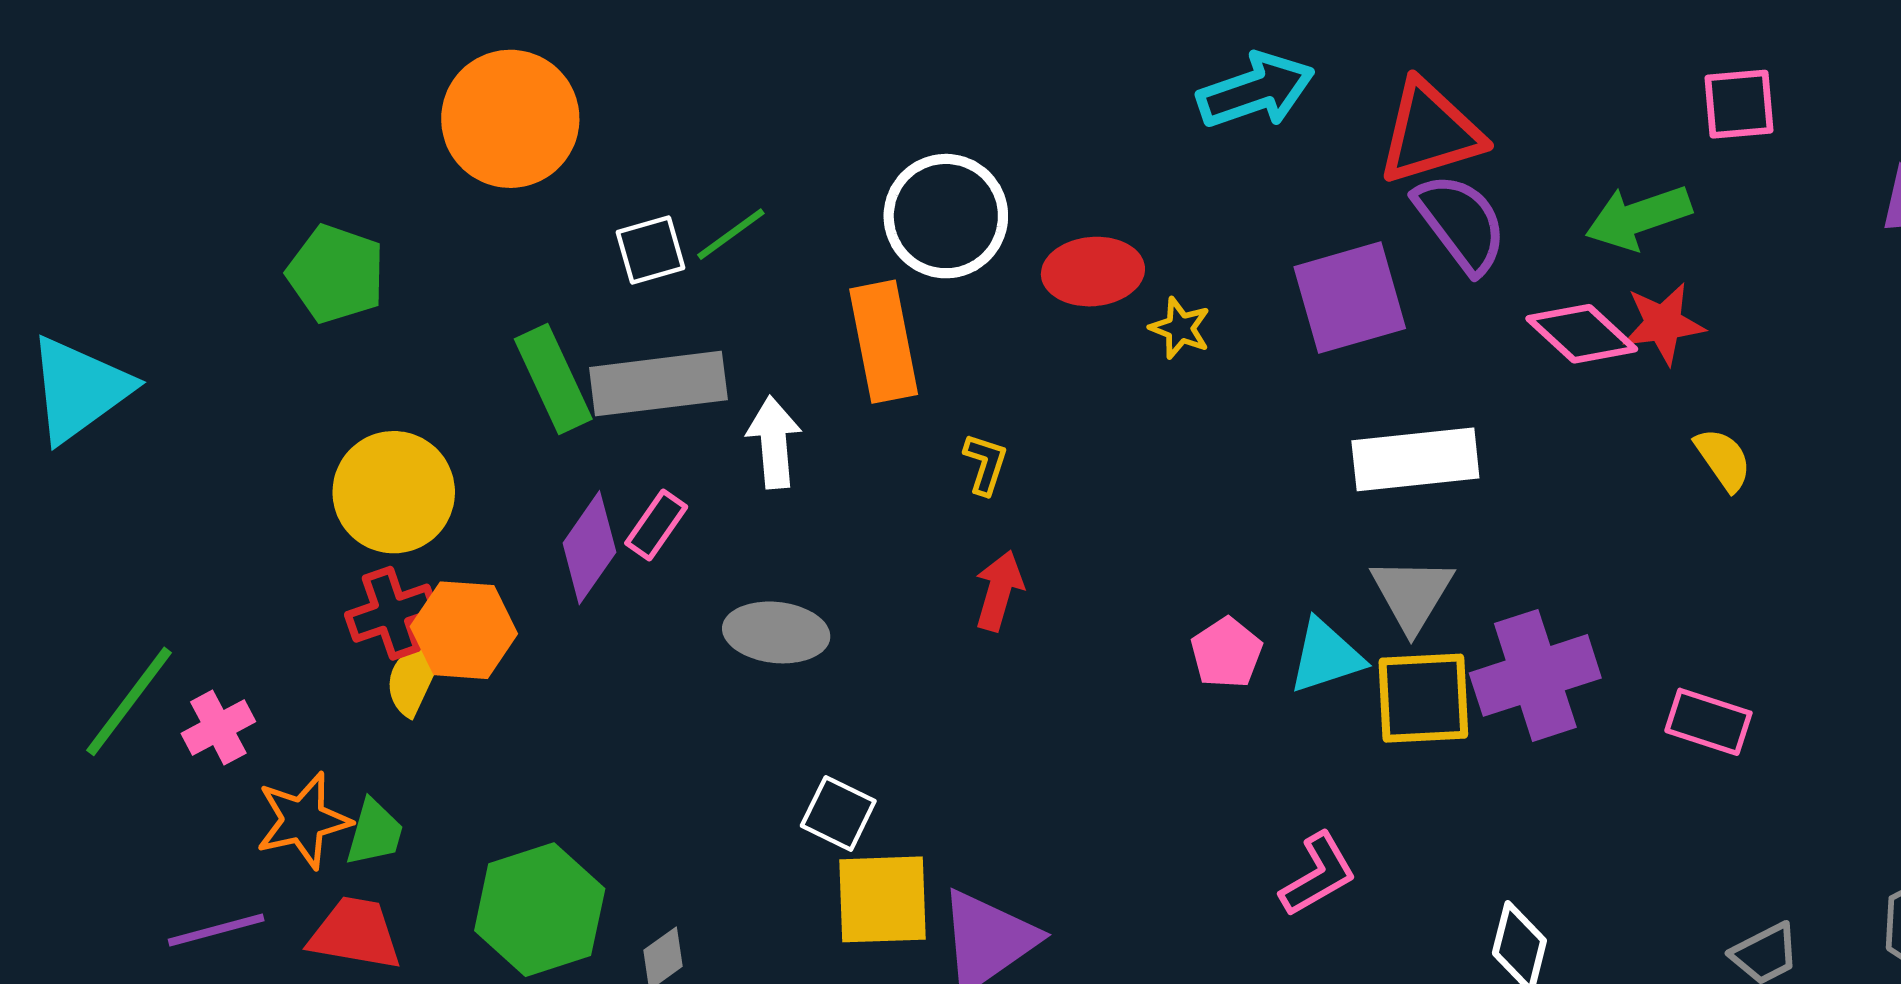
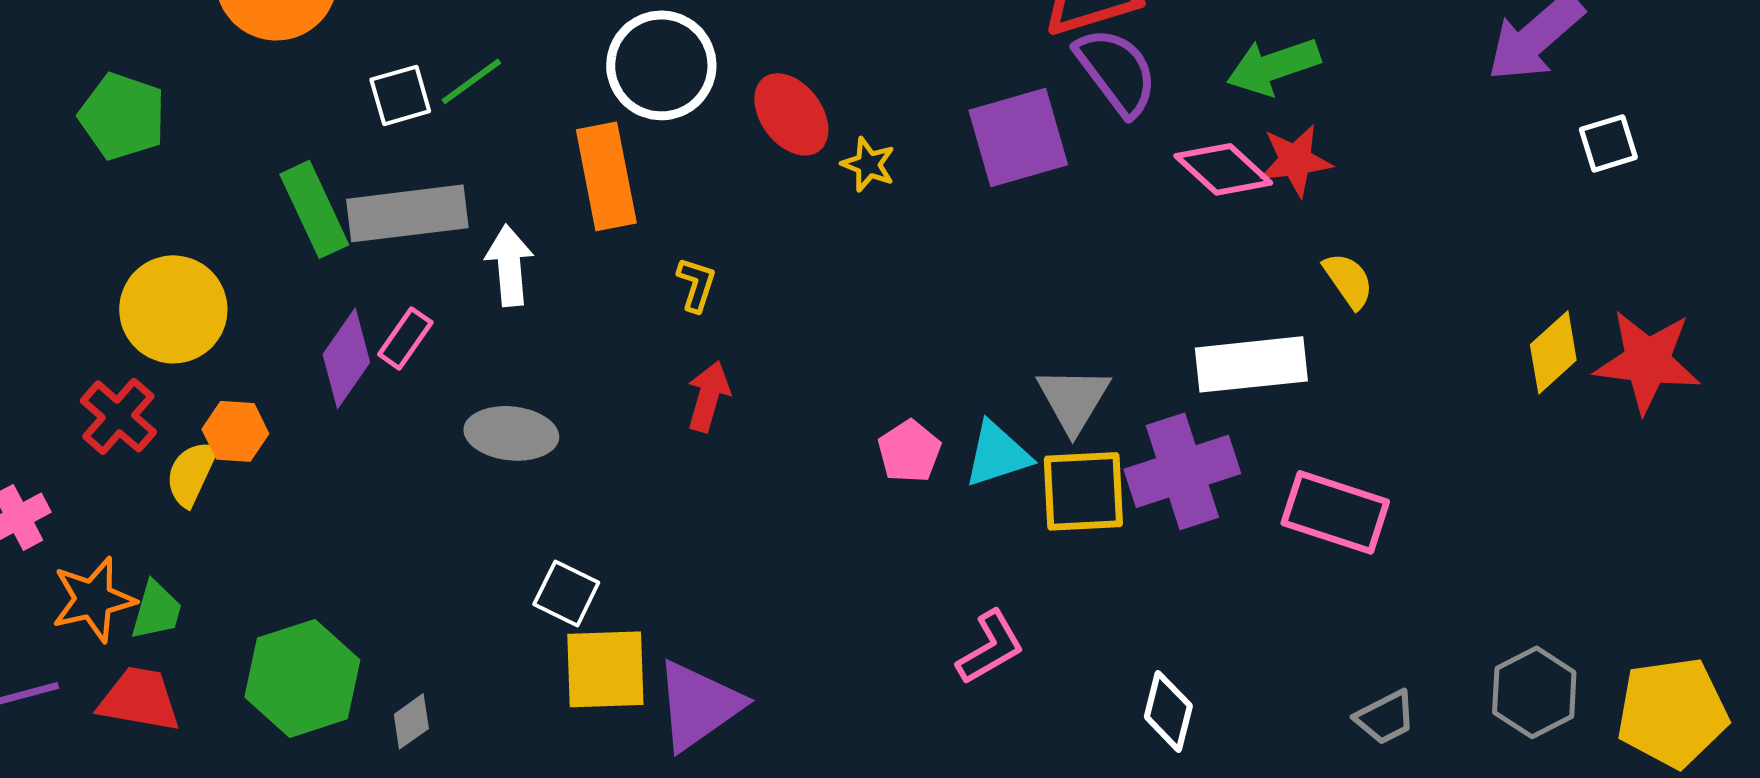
red ellipse: (1093, 272) -> (791, 114), turned 58
white rectangle: (1415, 459) -> (1251, 364), moved
red cross: (391, 613) -> (118, 416), moved, turned -30
orange hexagon: (464, 630) -> (235, 431), size x0.7
pink rectangle: (1708, 722) -> (1335, 512), size x1.4

